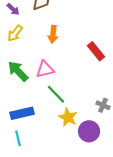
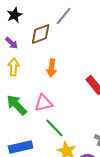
yellow arrow: (15, 33) -> (14, 67), turned 144

